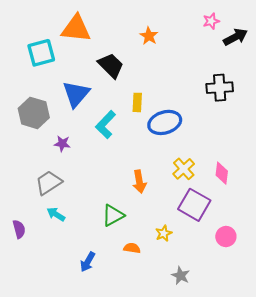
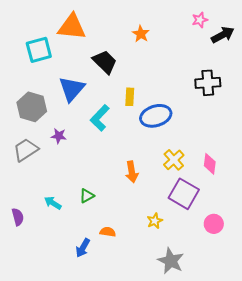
gray trapezoid: (49, 183) -> (26, 150), moved
green triangle: (113, 215) -> (87, 196), moved, size x0.7
orange semicircle: (132, 248) -> (108, 232), moved
gray star: (181, 276) -> (171, 261), size x1.5

